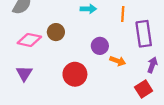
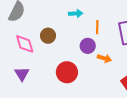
orange line: (123, 14) -> (97, 27), moved
pink diamond: (29, 40) -> (25, 44), turned 65

